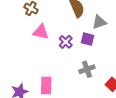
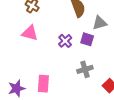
pink triangle: (41, 32) -> (30, 33), moved

